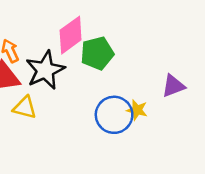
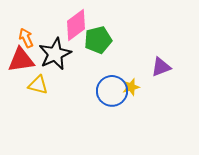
yellow star: (137, 110) -> (131, 87), turned -30

